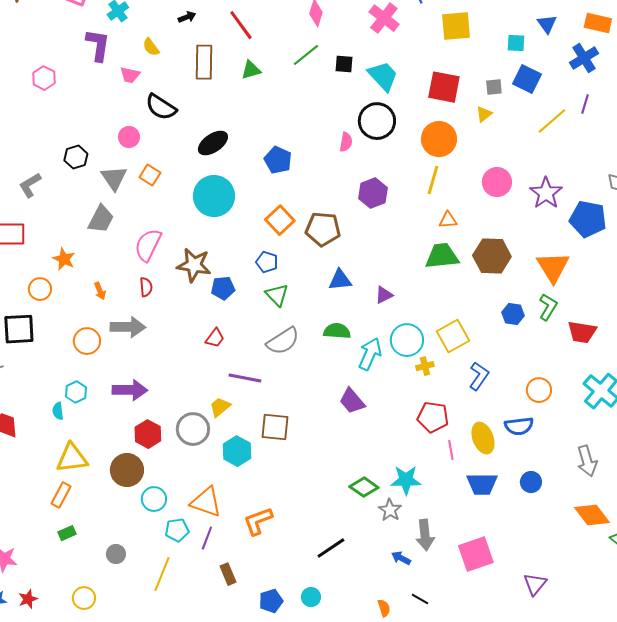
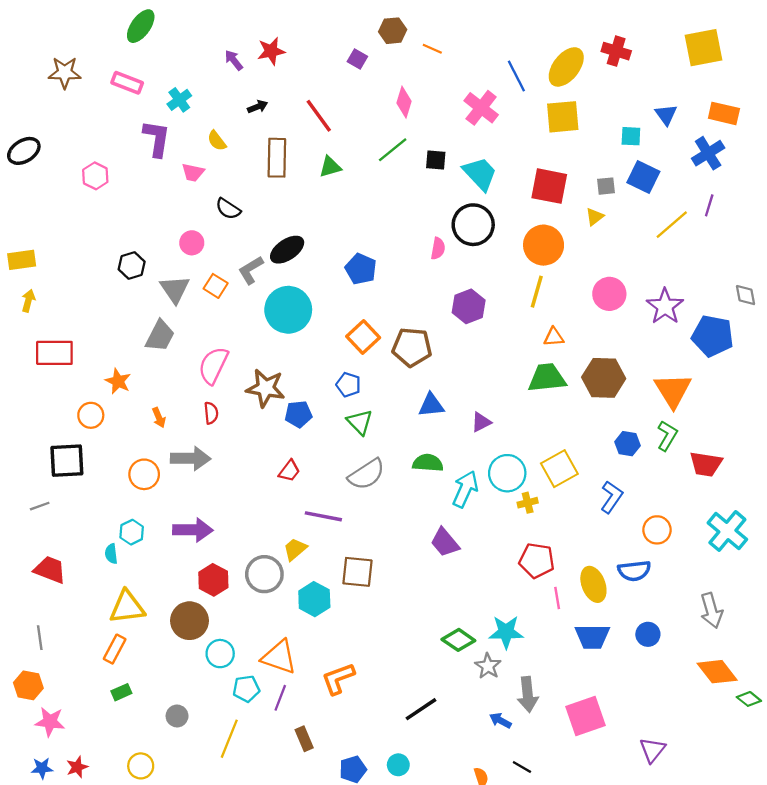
black semicircle: (161, 107) -> (228, 209), size x0.7
gray L-shape: (30, 185) -> (251, 270), moved
blue L-shape: (479, 376) -> (612, 497), moved

